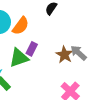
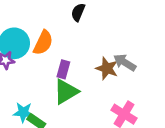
green triangle: (19, 58) -> (66, 92), moved

